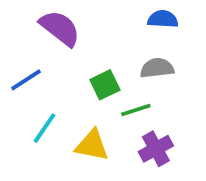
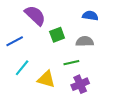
green square: (105, 85) -> (57, 35), moved

